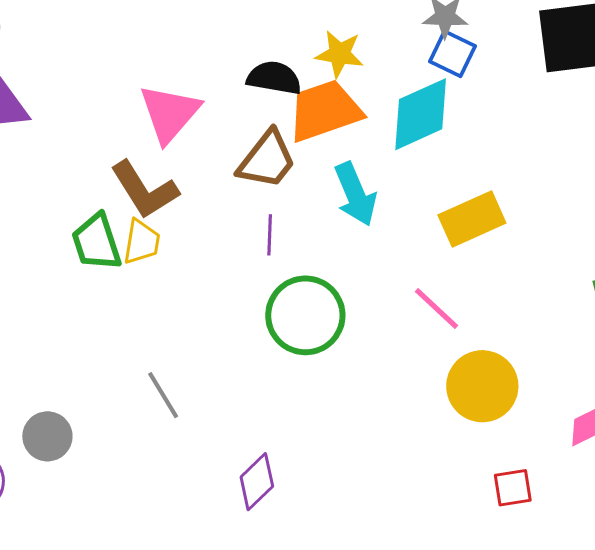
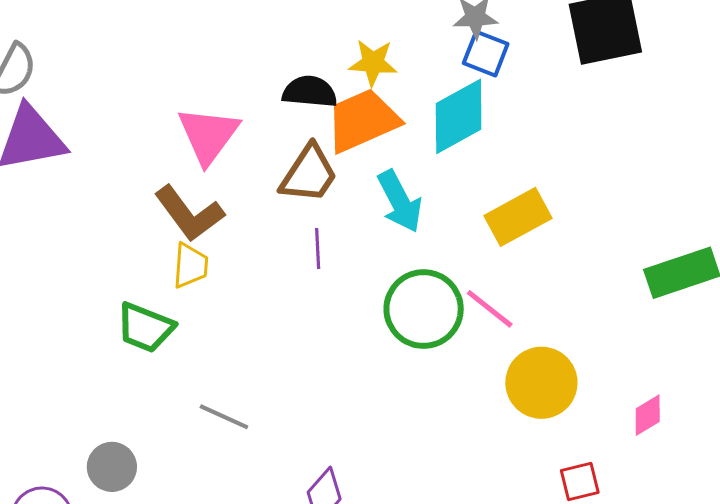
green trapezoid: (97, 242) -> (145, 328), moved, turned -46
green circle: (305, 315) -> (424, 309), moved
gray line: (163, 395) -> (224, 417), turned -30

